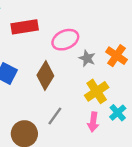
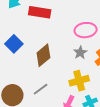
pink ellipse: (65, 40) -> (86, 30), moved

